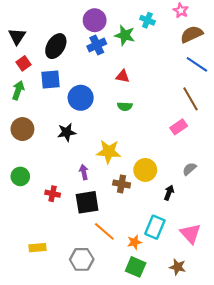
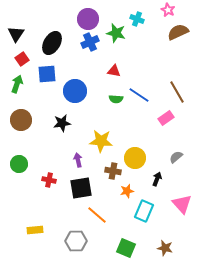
blue line: (197, 64) -> (139, 95), moved
pink triangle: (190, 234) -> (182, 204), moved
orange star: (134, 242) -> (127, 191), moved

